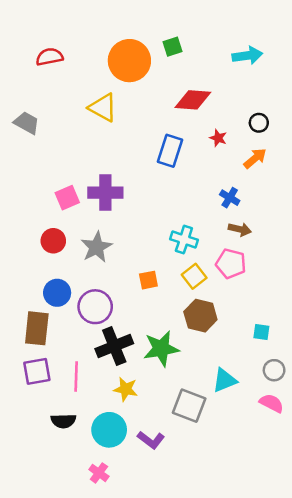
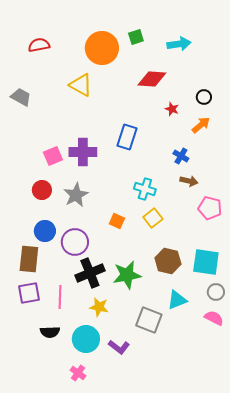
cyan arrow: (247, 56) -> (179, 44), moved
blue rectangle: (170, 151) -> (127, 137), moved
pink pentagon: (231, 264) -> (210, 208), moved
orange square: (148, 280) -> (117, 221), turned 35
brown hexagon: (200, 316) -> (168, 261), moved
cyan square: (261, 332) -> (206, 262), size x2.0

